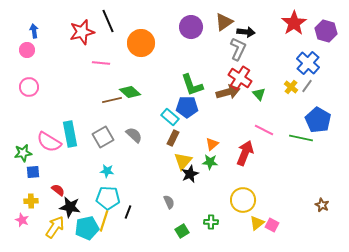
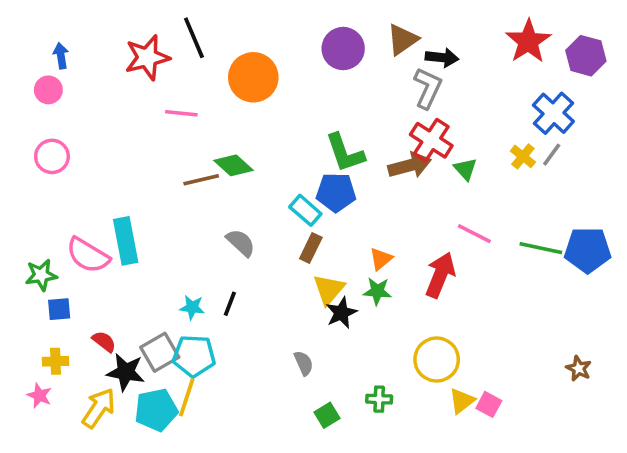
blue pentagon: (318, 120) -> (588, 250), moved, turned -30
gray square: (103, 137) -> (160, 352), moved
black line: (128, 212) -> (230, 304), moved

